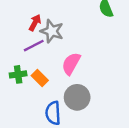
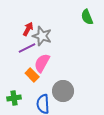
pink semicircle: (71, 64) -> (42, 63), moved
green cross: (18, 74) -> (14, 98), moved

